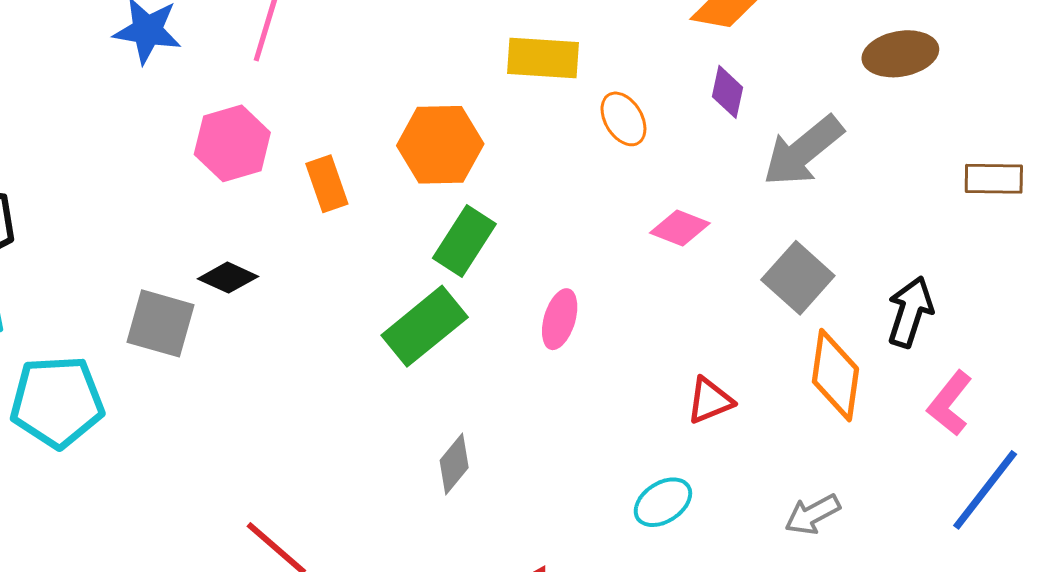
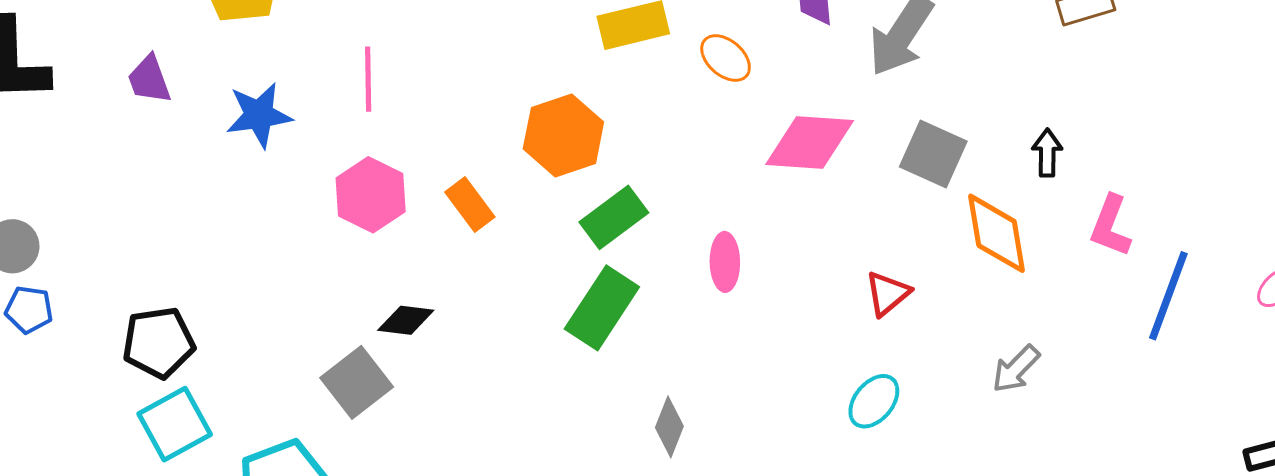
pink diamond: (680, 228) -> (810, 143), size x1.6
green rectangle: (464, 241) -> (614, 217), turned 38
black arrow: (910, 312) -> (1047, 153), size x0.7
gray square: (160, 323) -> (357, 382), turned -36

